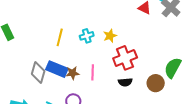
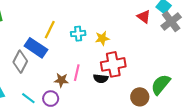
blue rectangle: (57, 69) -> (36, 48), moved
brown star: (73, 73) -> (61, 80), moved
black semicircle: (125, 82) -> (101, 78), moved

